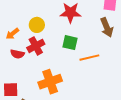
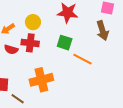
red cross: (36, 46) -> (30, 43), turned 30
orange line: (89, 58) -> (82, 59), turned 36

